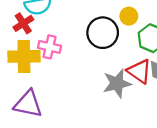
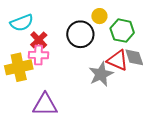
red cross: (23, 23) -> (39, 40), moved
purple triangle: (28, 104) -> (45, 105), moved

